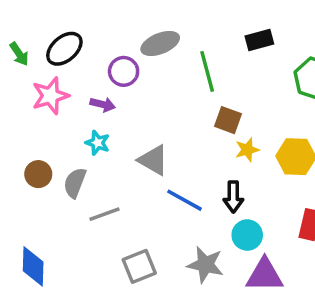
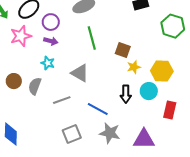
purple circle: (124, 71) -> (51, 22), moved
green line: (207, 71) -> (92, 38), moved
blue line: (185, 200) -> (98, 109), moved
gray line: (104, 214) -> (62, 100), moved
cyan circle: (247, 235) -> (149, 91), moved

